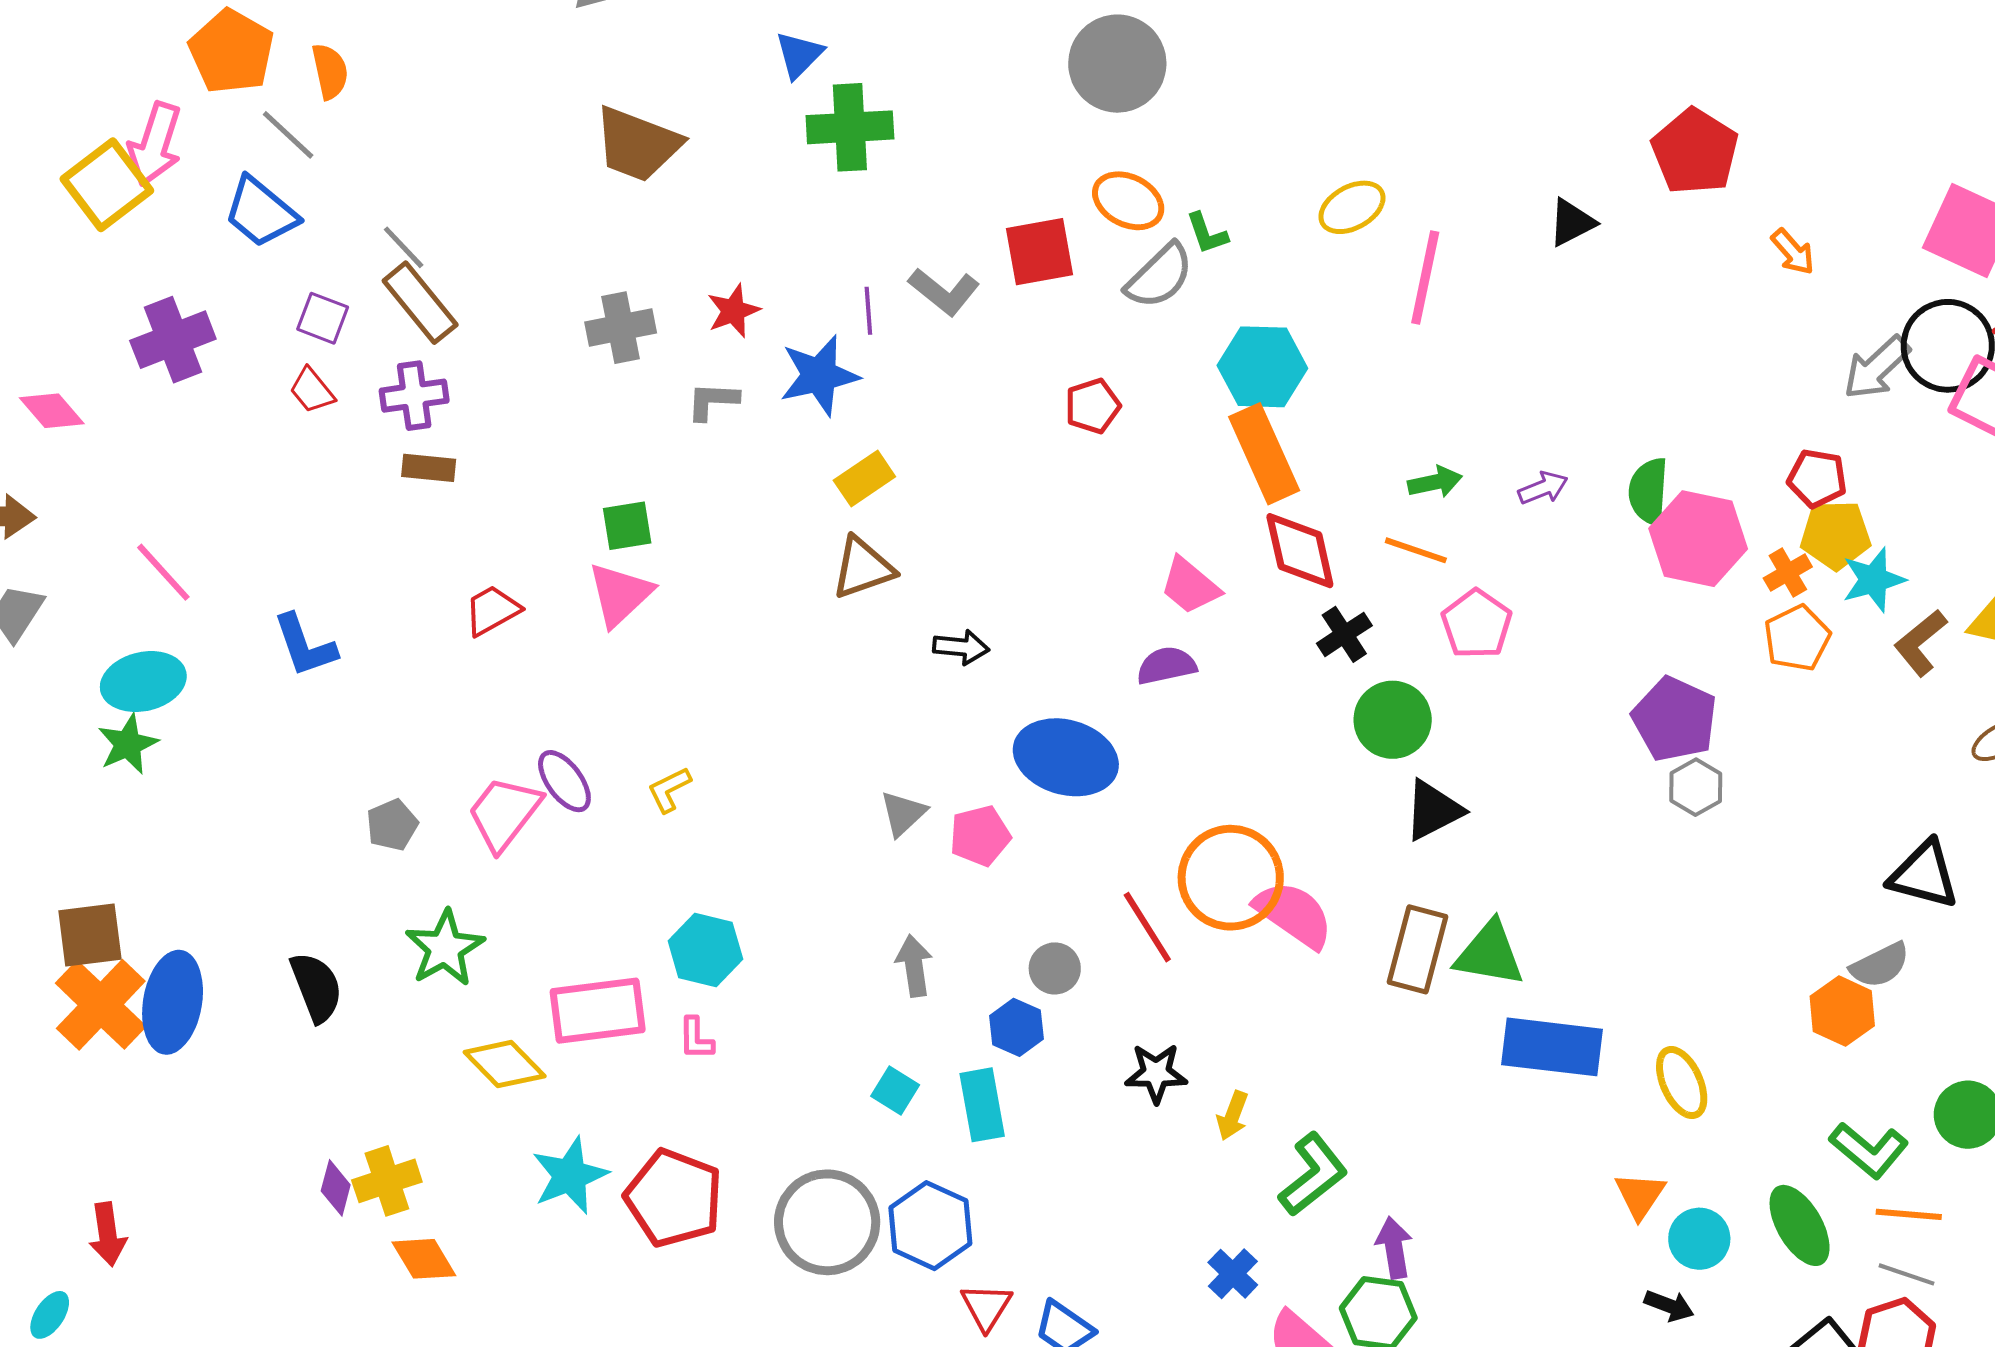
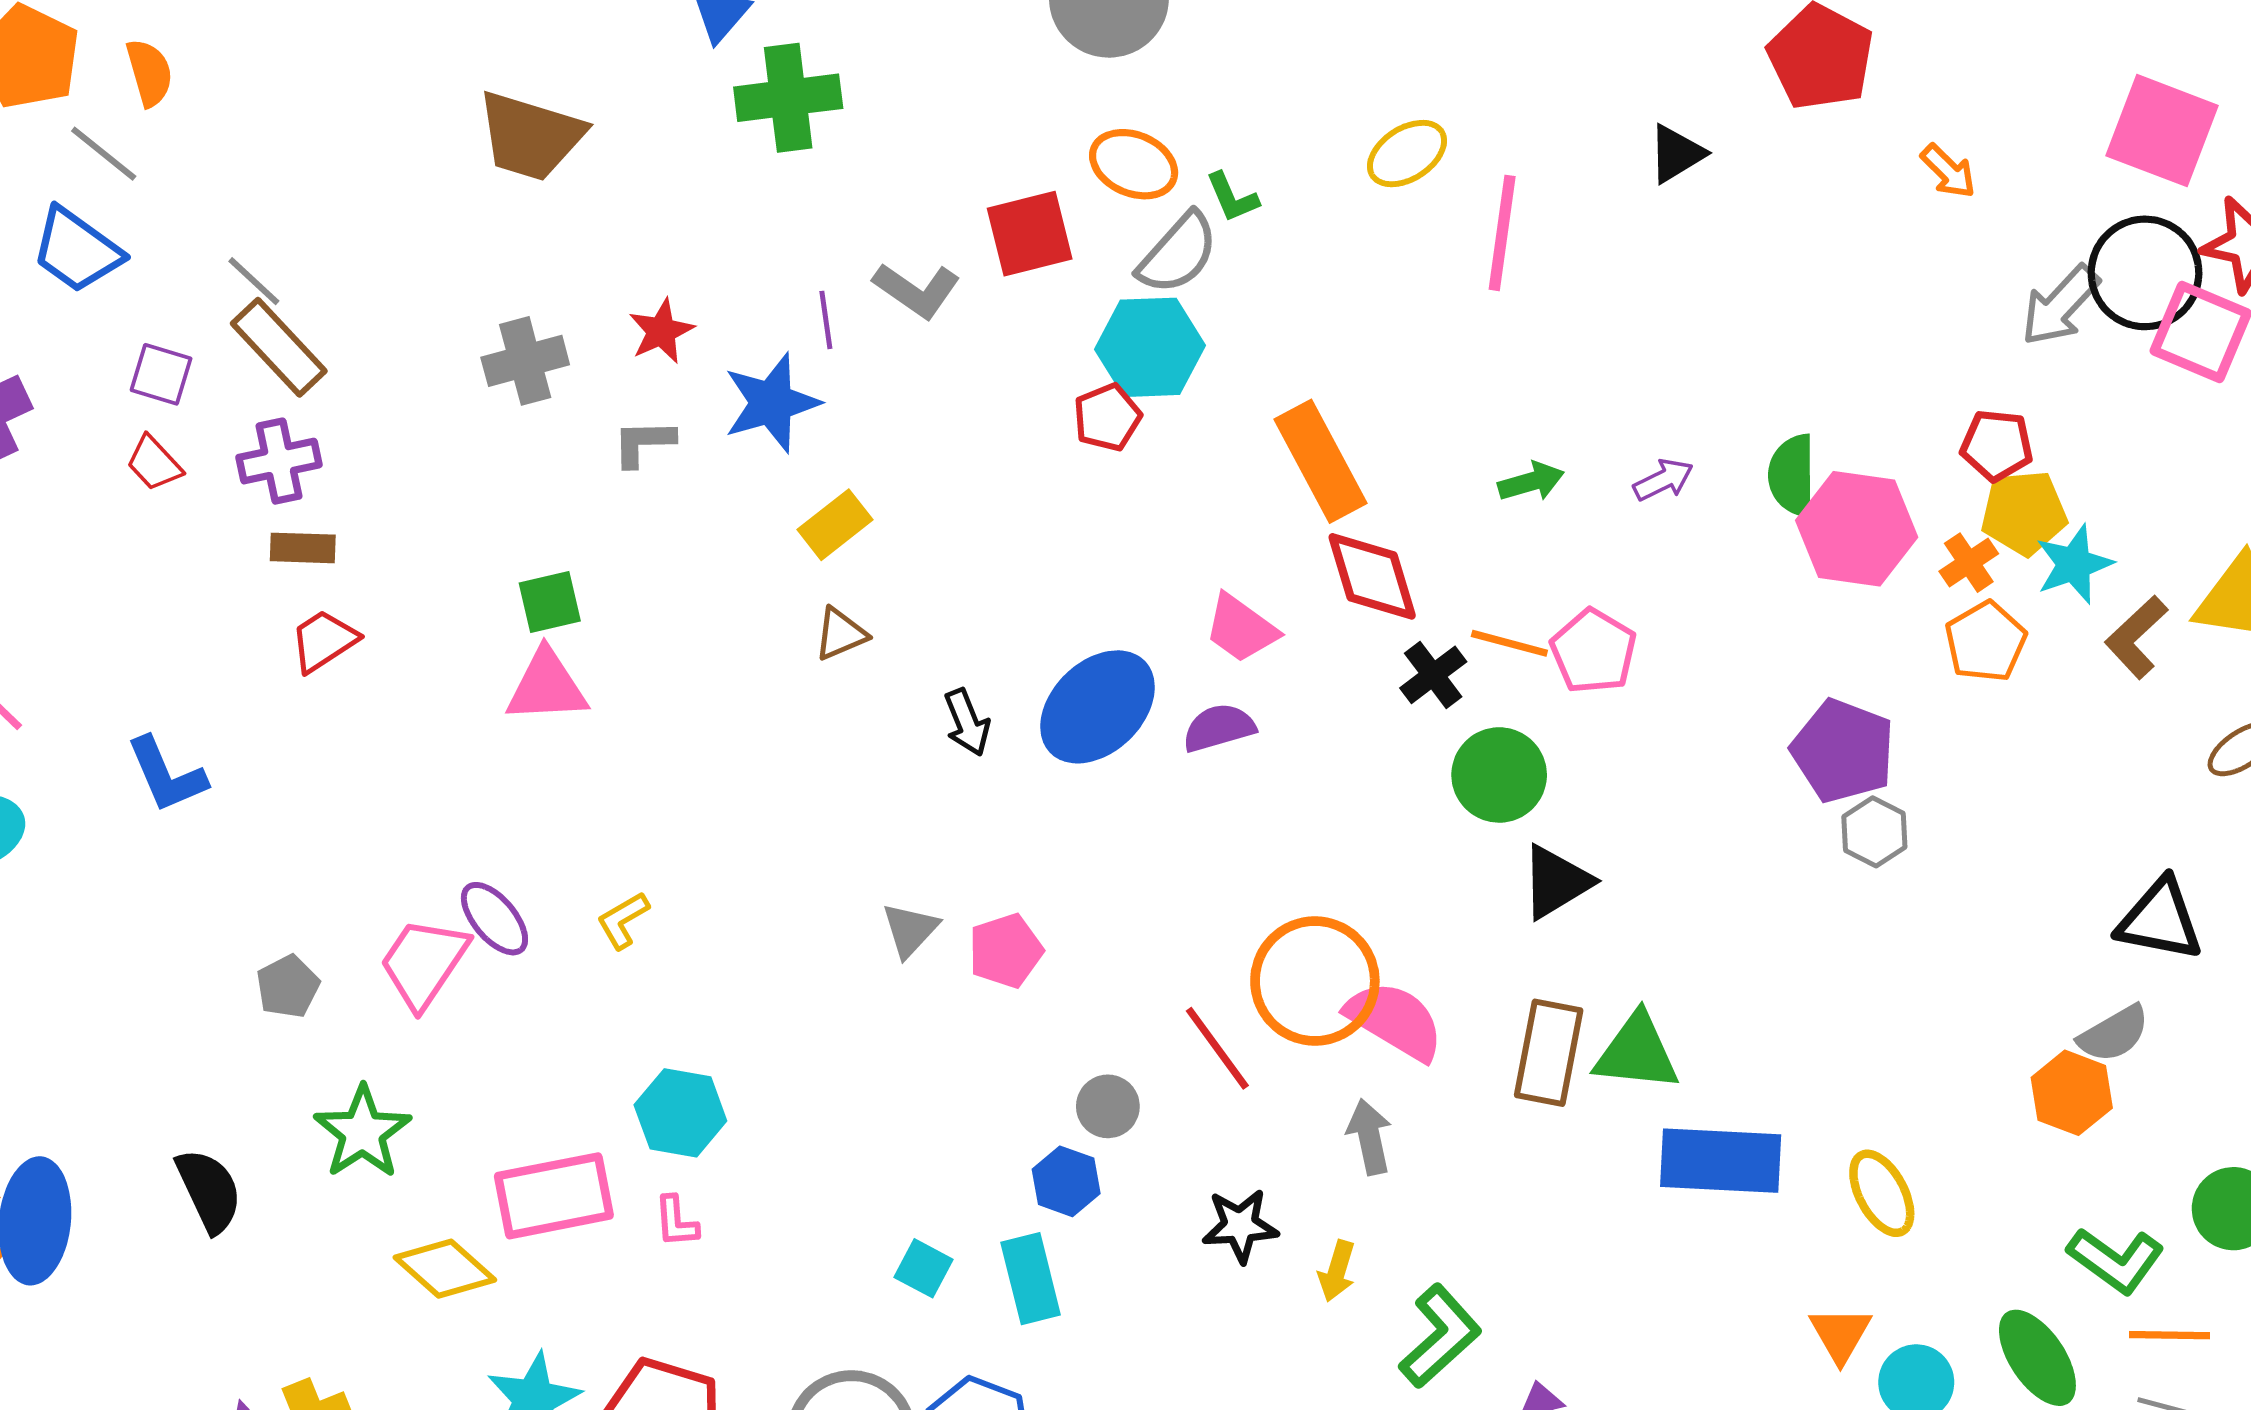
cyan hexagon: (1262, 367) -> (1150, 347), moved
orange line: (1416, 550) -> (1509, 643), moved
brown triangle: (863, 568) -> (841, 634), size x0.7
pink triangle: (620, 594) -> (547, 686), turned 44
red trapezoid: (492, 610) -> (324, 641), moved
black arrow: (961, 647) -> (967, 722), turned 66
blue ellipse: (1066, 757) -> (1098, 707), moved, turned -56
gray arrow: (914, 966) -> (1369, 1137), moved

